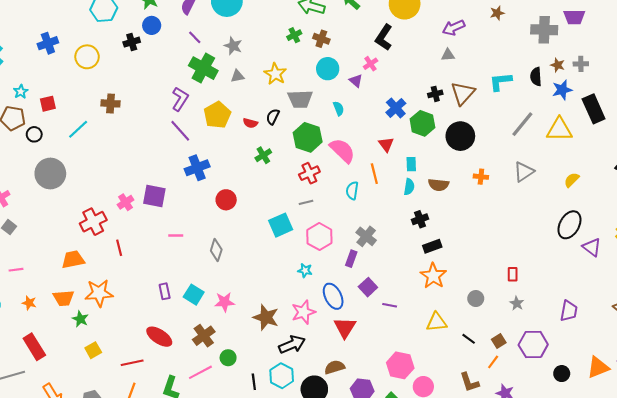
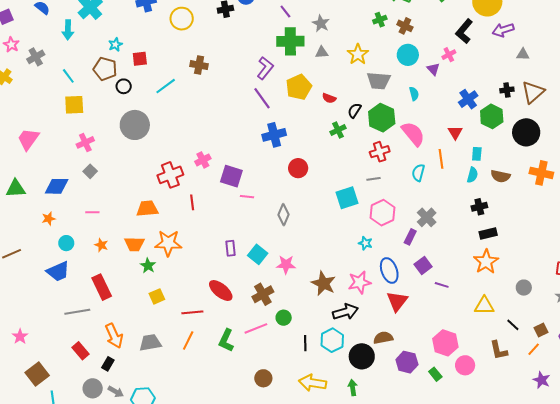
purple arrow: (454, 28) -> (503, 30), moved
green cross: (203, 68) -> (290, 41), turned -36
black semicircle: (273, 117) -> (354, 110), moved
orange cross: (481, 177) -> (541, 173), size x1.6
purple square: (154, 196) -> (231, 176), moved
brown L-shape: (469, 382) -> (499, 350), moved

